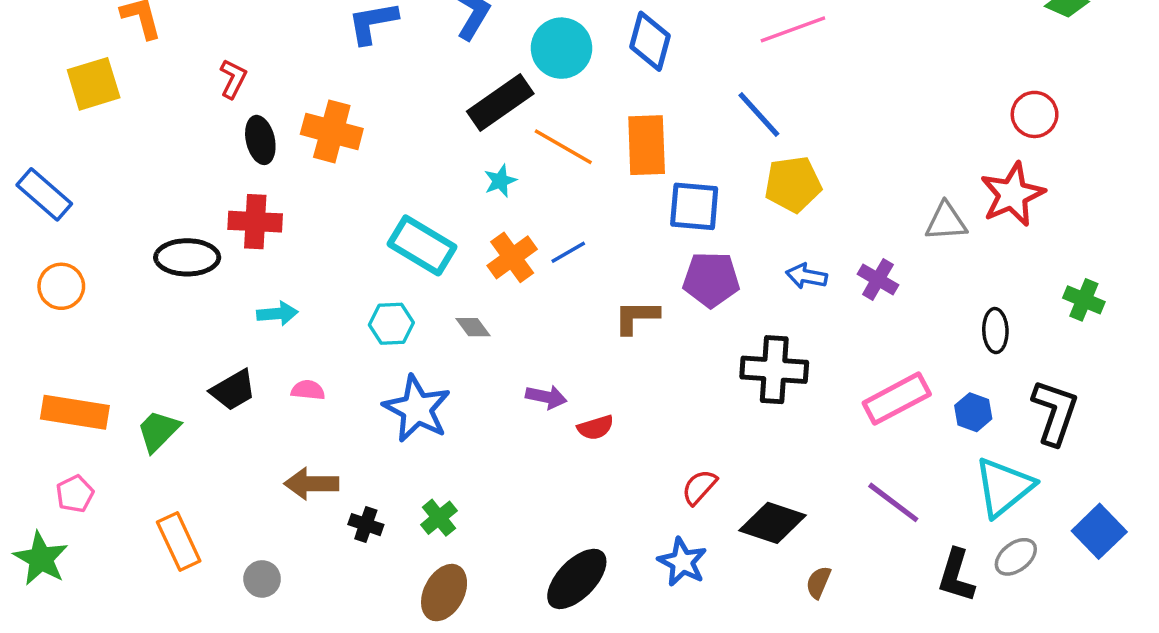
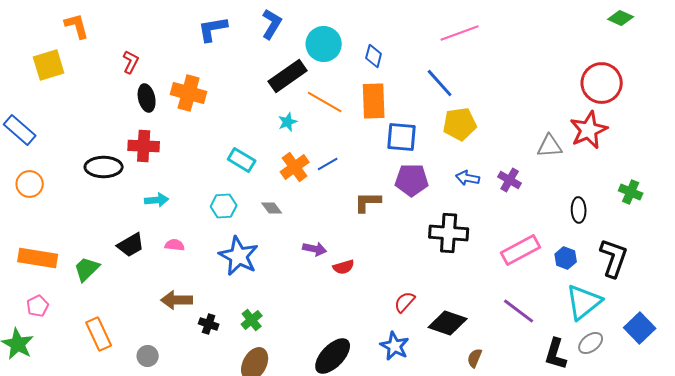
blue diamond: (650, 41) -> (374, 56), moved, size x0.7
red circle: (1035, 114) -> (602, 83), size x1.5
cyan rectangle: (422, 245) -> (242, 160), size x0.7

